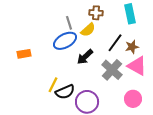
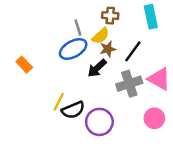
brown star: (132, 47) -> (108, 49), moved
orange rectangle: (24, 54) -> (24, 65), turned 56
gray cross: (112, 70) -> (129, 84), turned 30

